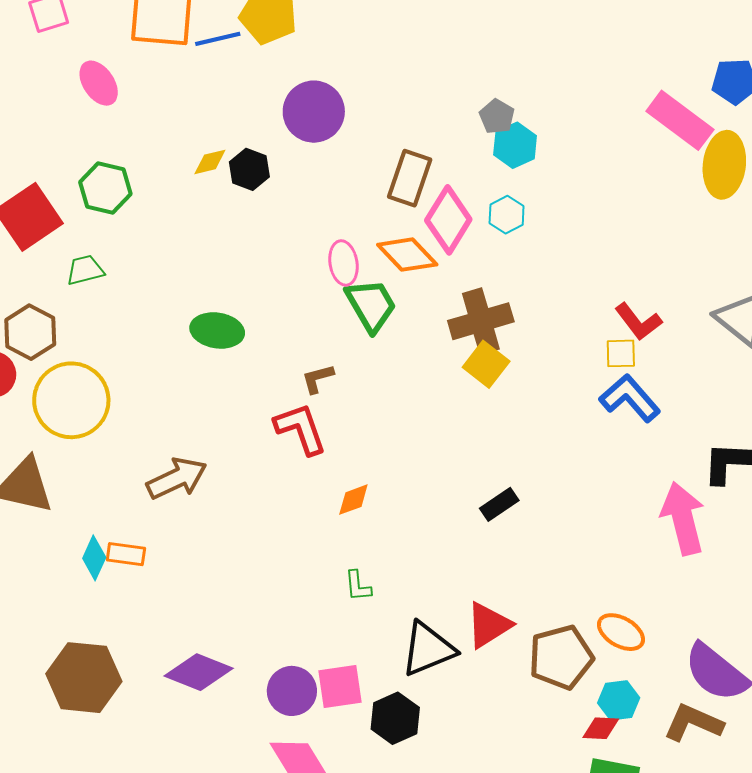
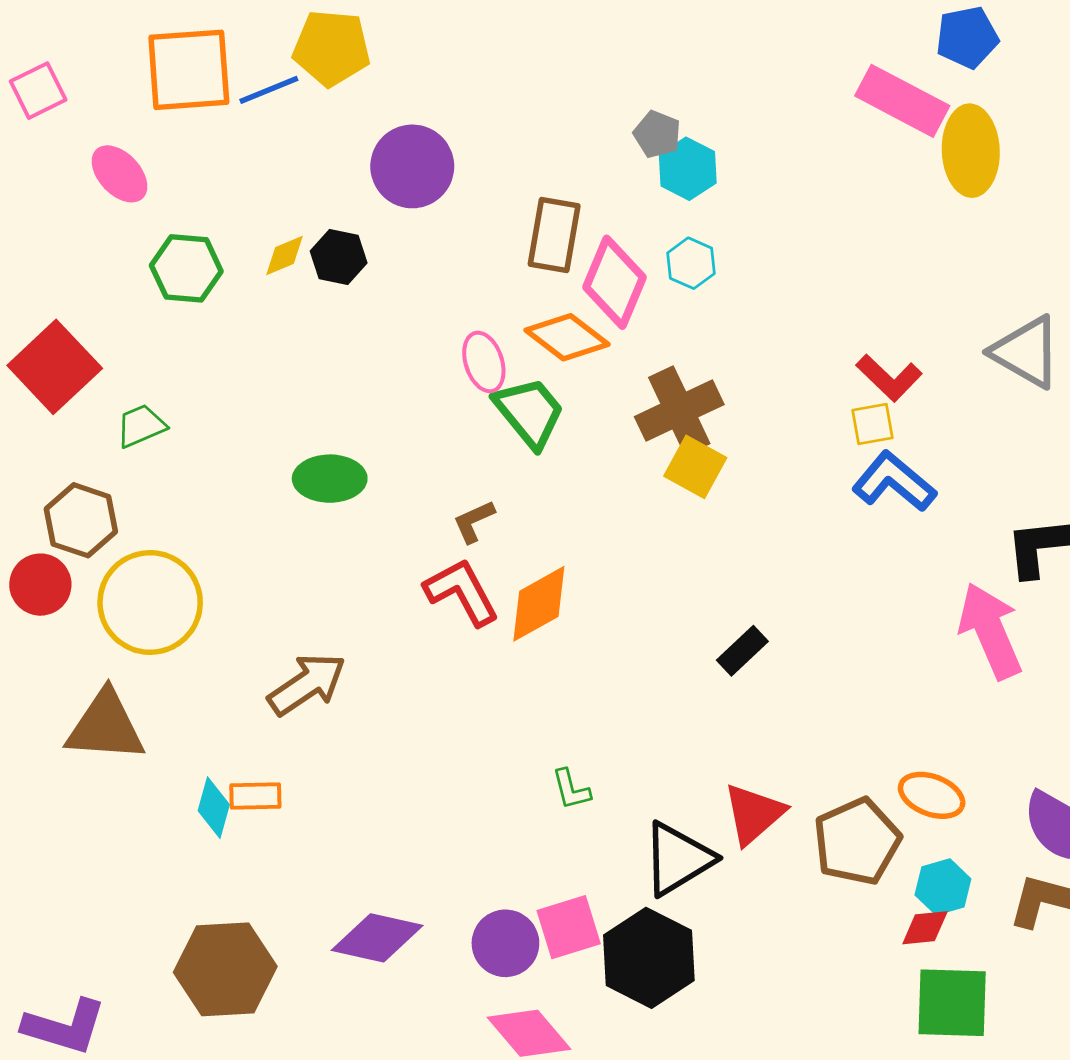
green hexagon: (105, 188) -> (186, 268), moved
orange diamond: (353, 500) -> (539, 604), moved, size x1.6
black hexagon: (395, 718) -> (649, 958), size x1.4

